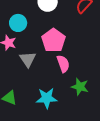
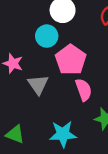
cyan circle: (18, 23) -> (47, 36), moved

